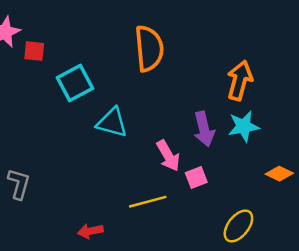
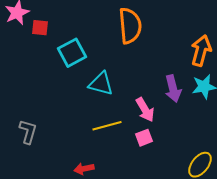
pink square: (196, 177) -> (144, 138), moved
yellow line: (148, 202) -> (107, 126), moved

